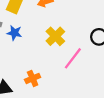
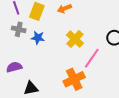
orange cross: (33, 78) -> (74, 79), moved, size x1.5

